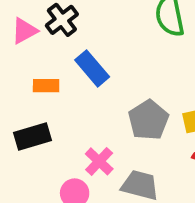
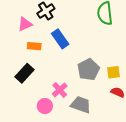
pink triangle: (24, 31) -> (25, 24), moved
black rectangle: (33, 136) -> (24, 73), turned -36

